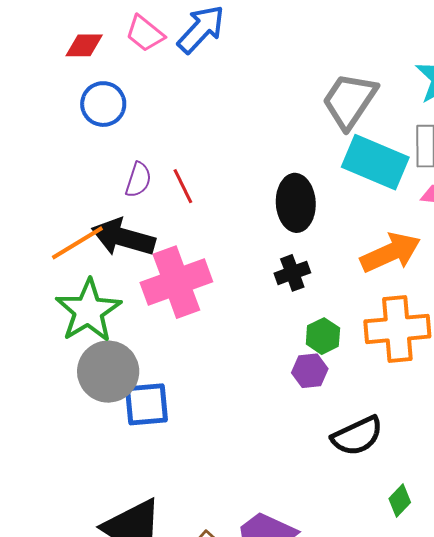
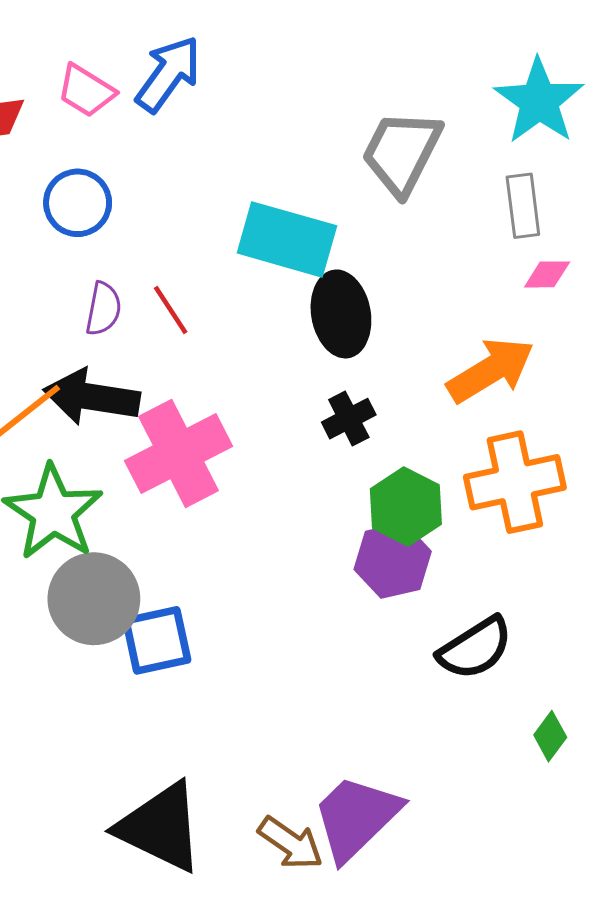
blue circle: (103, 104) -> (78, 203), moved
cyan rectangle: (375, 162) -> (287, 239), moved
green hexagon: (323, 336) -> (406, 507), size x1.4
purple hexagon: (310, 371) -> (393, 560), size x1.4

